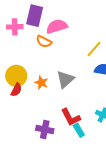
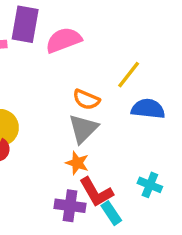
orange semicircle: (44, 42) -> (86, 100), moved
orange star: (41, 83) -> (77, 163), moved
purple cross: (45, 130) -> (70, 206), moved

